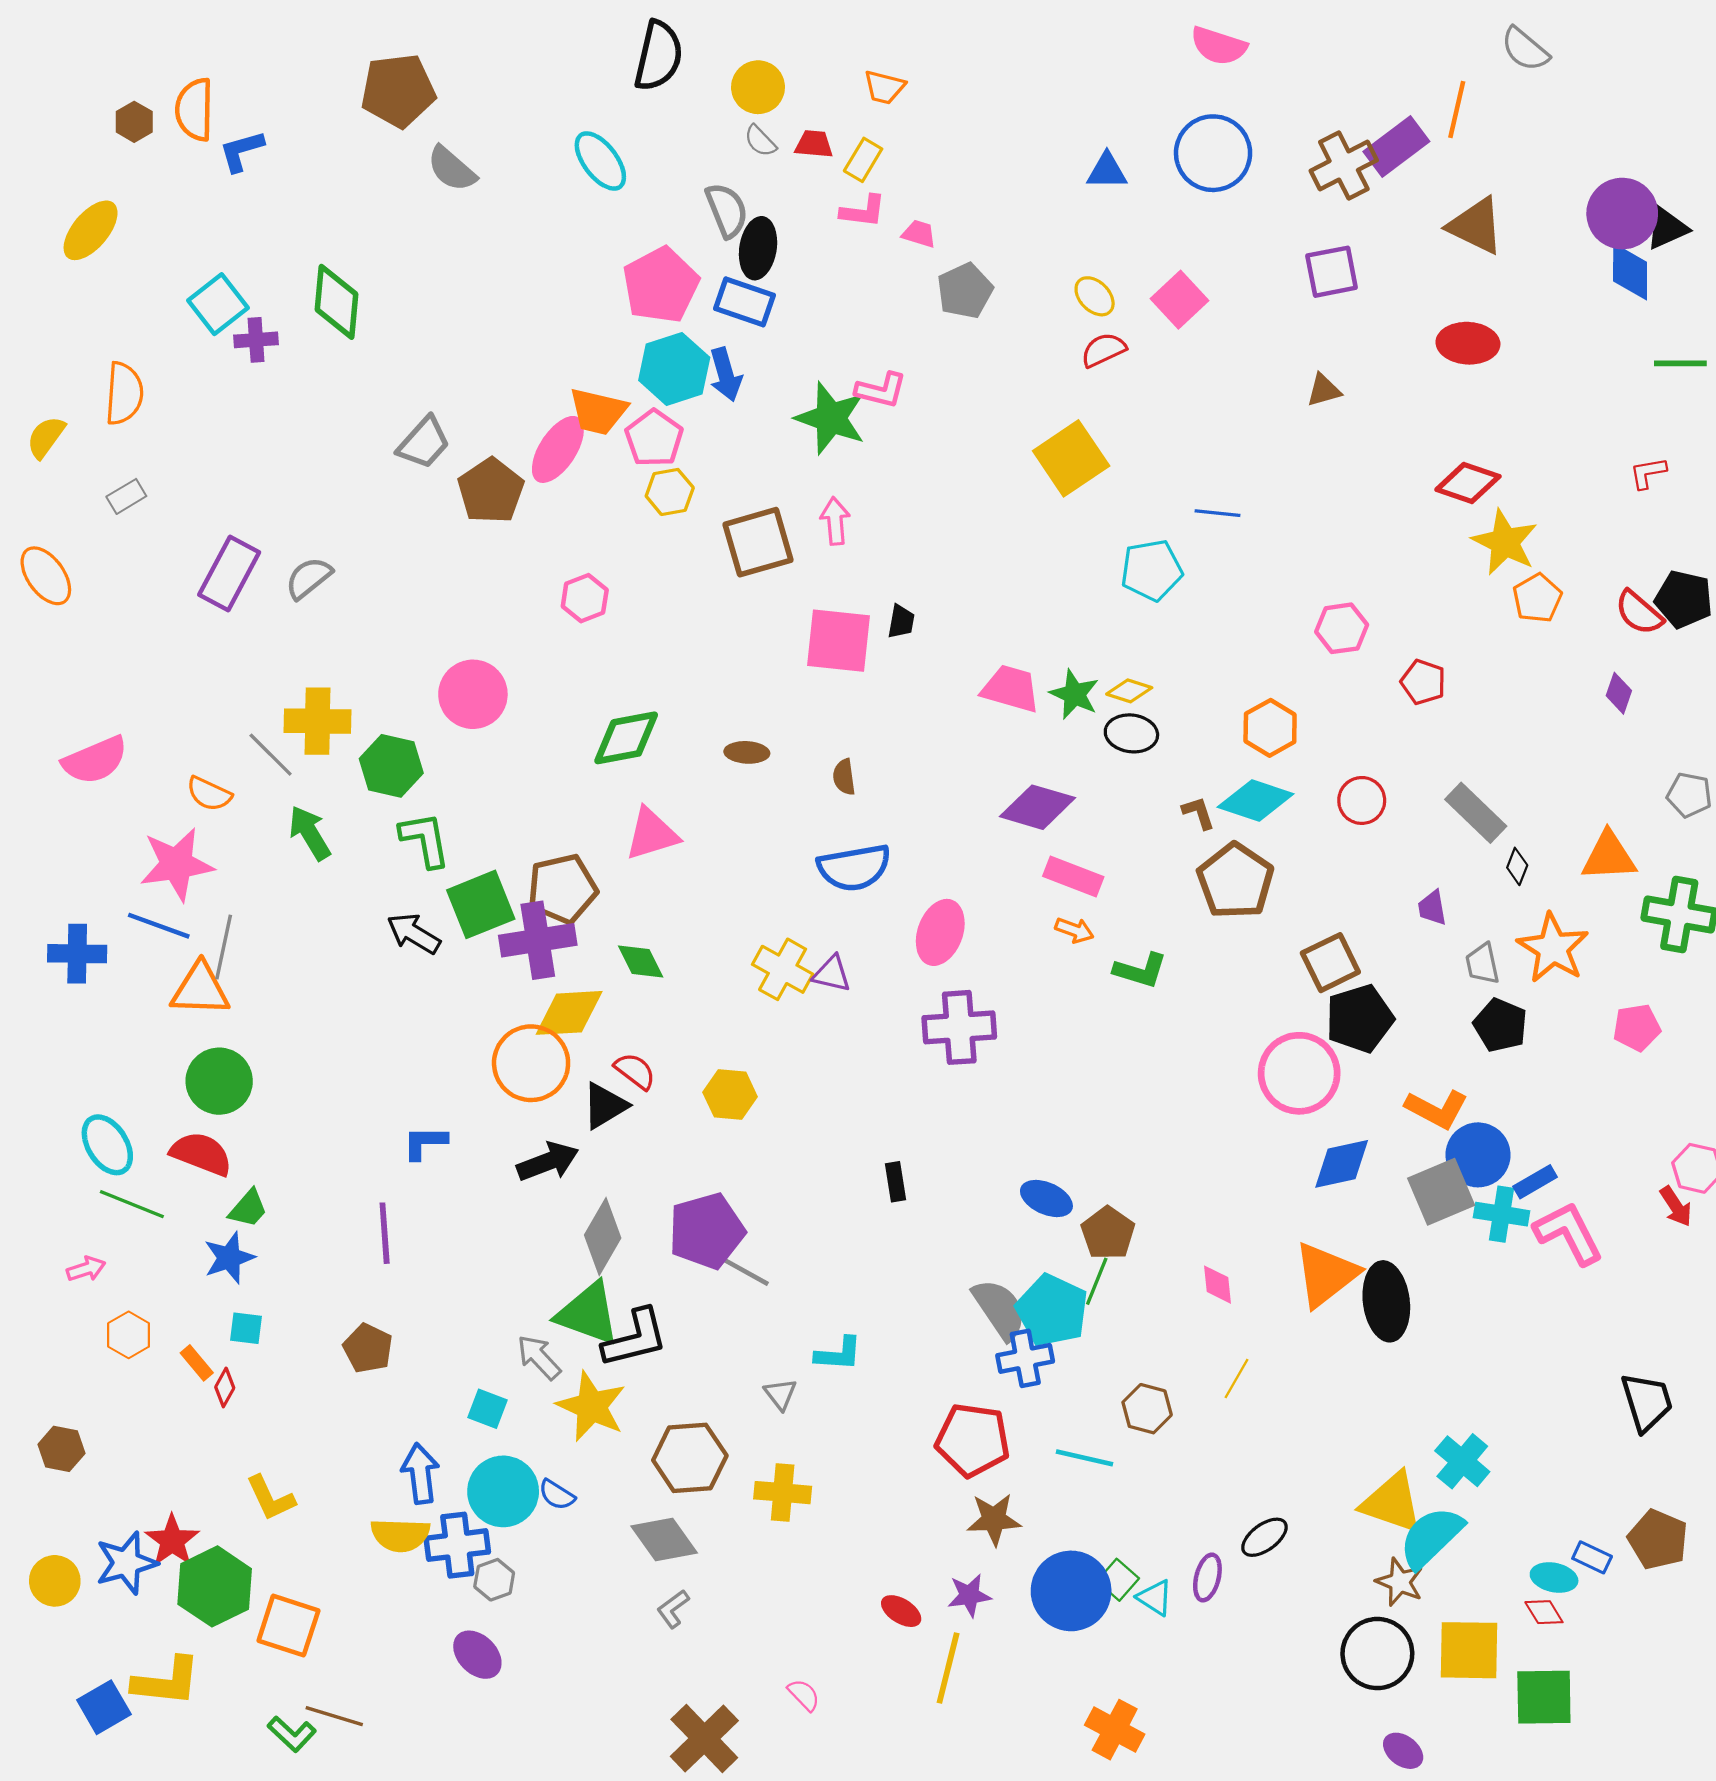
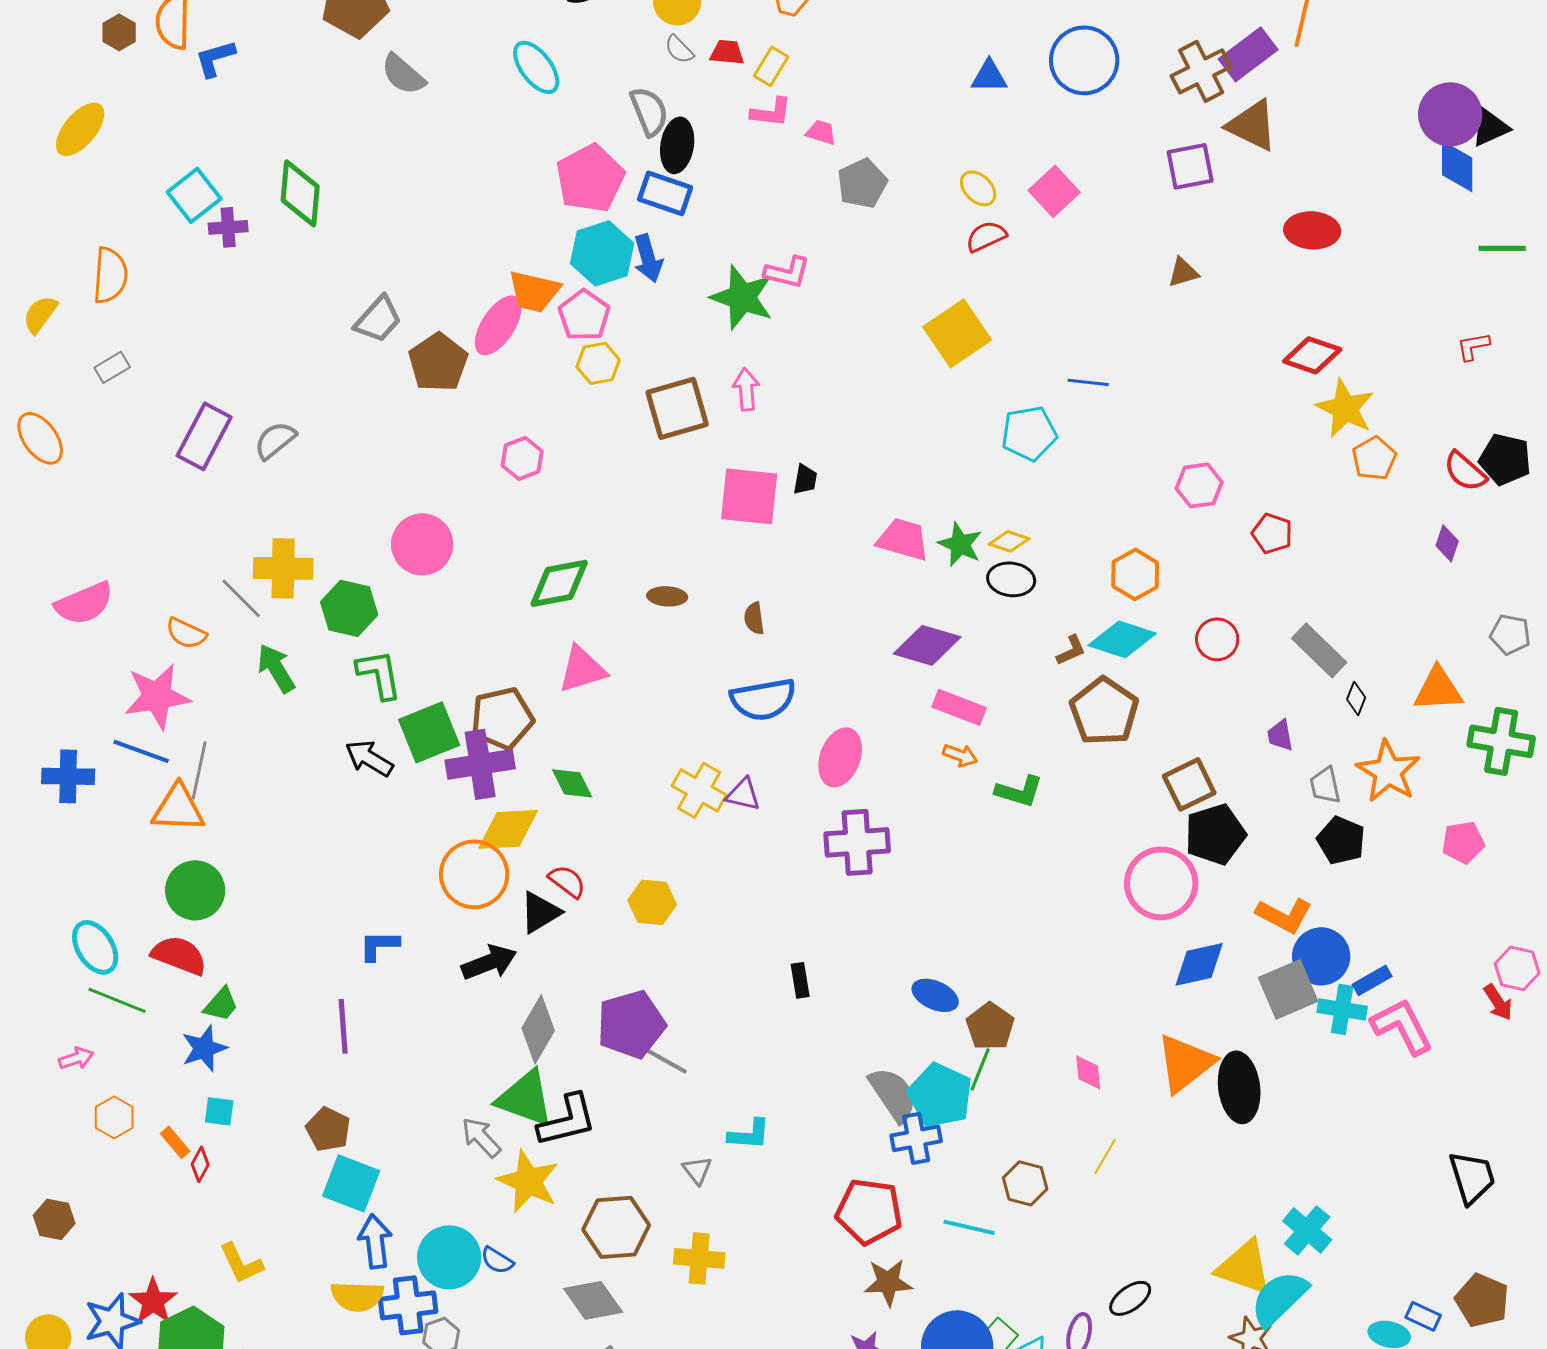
brown triangle: (1476, 226) -> (1252, 125), moved
brown L-shape: (1198, 813) -> (1071, 650), turned 84
cyan square: (487, 1409) -> (351, 1183), moved, size x1.6

